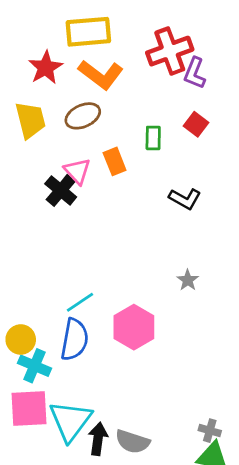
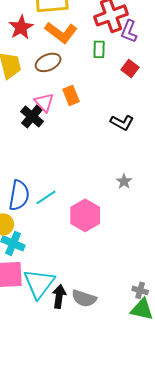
green rectangle: (153, 138) -> (99, 49), moved
blue semicircle: (75, 339) -> (19, 195), moved

